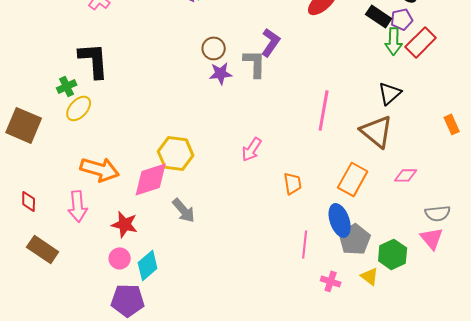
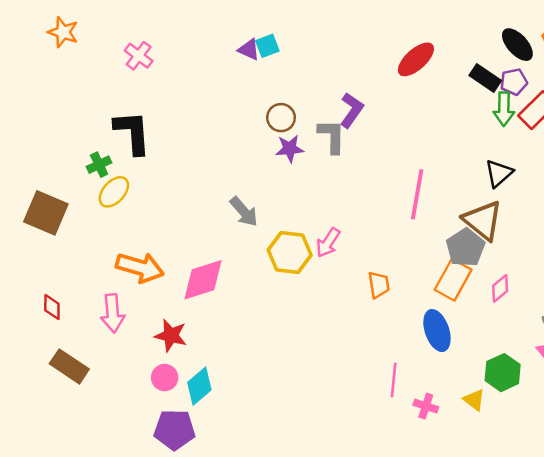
yellow hexagon: (176, 153) -> (290, 253), moved
pink diamond: (406, 175) -> (500, 288), moved, turned -40
gray arrow: (184, 210) -> (244, 212), moved
gray pentagon: (355, 239) -> (465, 248), moved
pink line: (305, 244) -> (394, 380), moved

